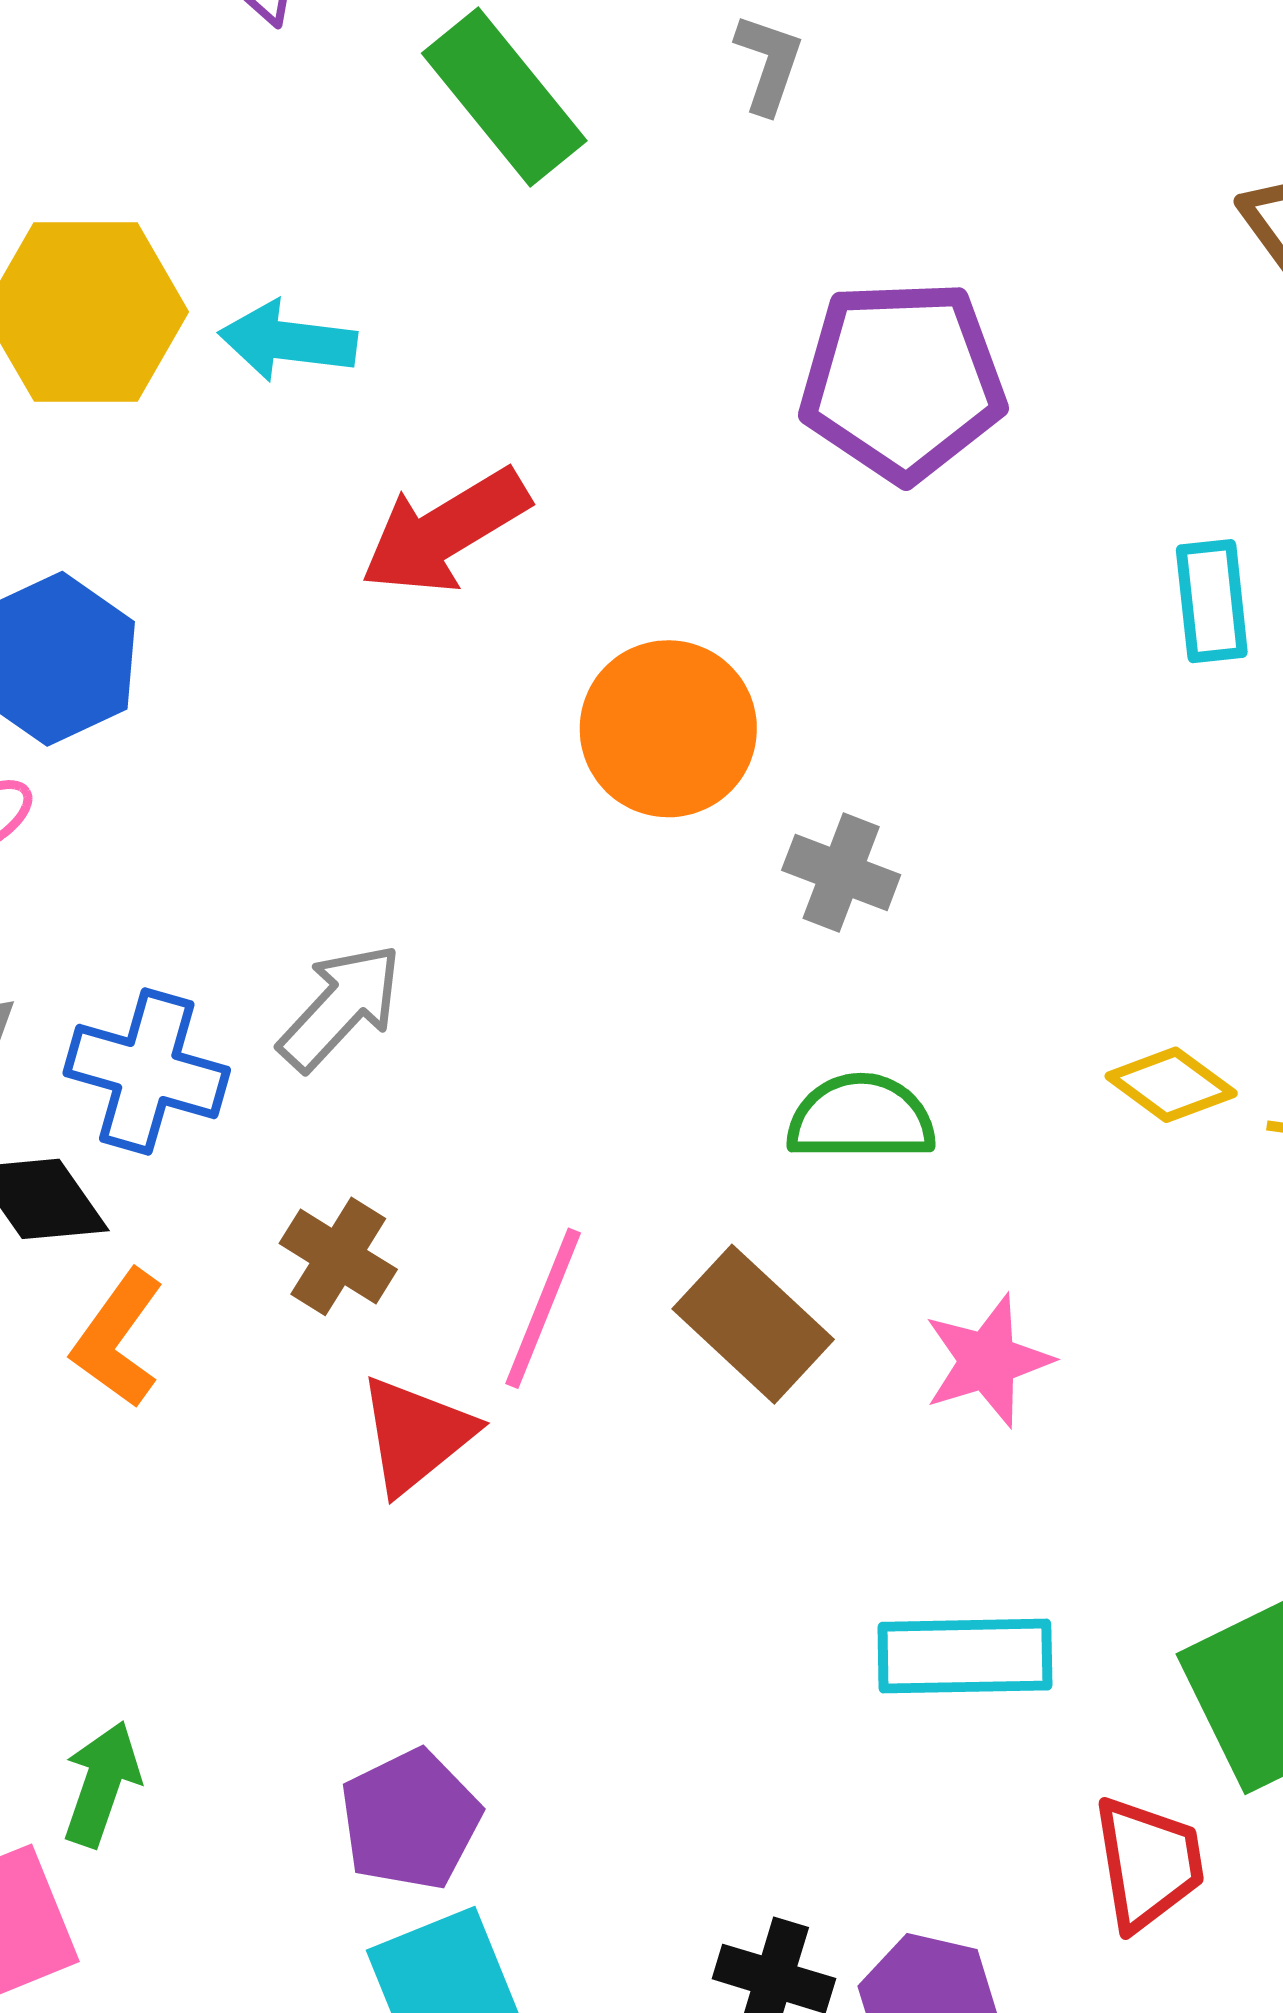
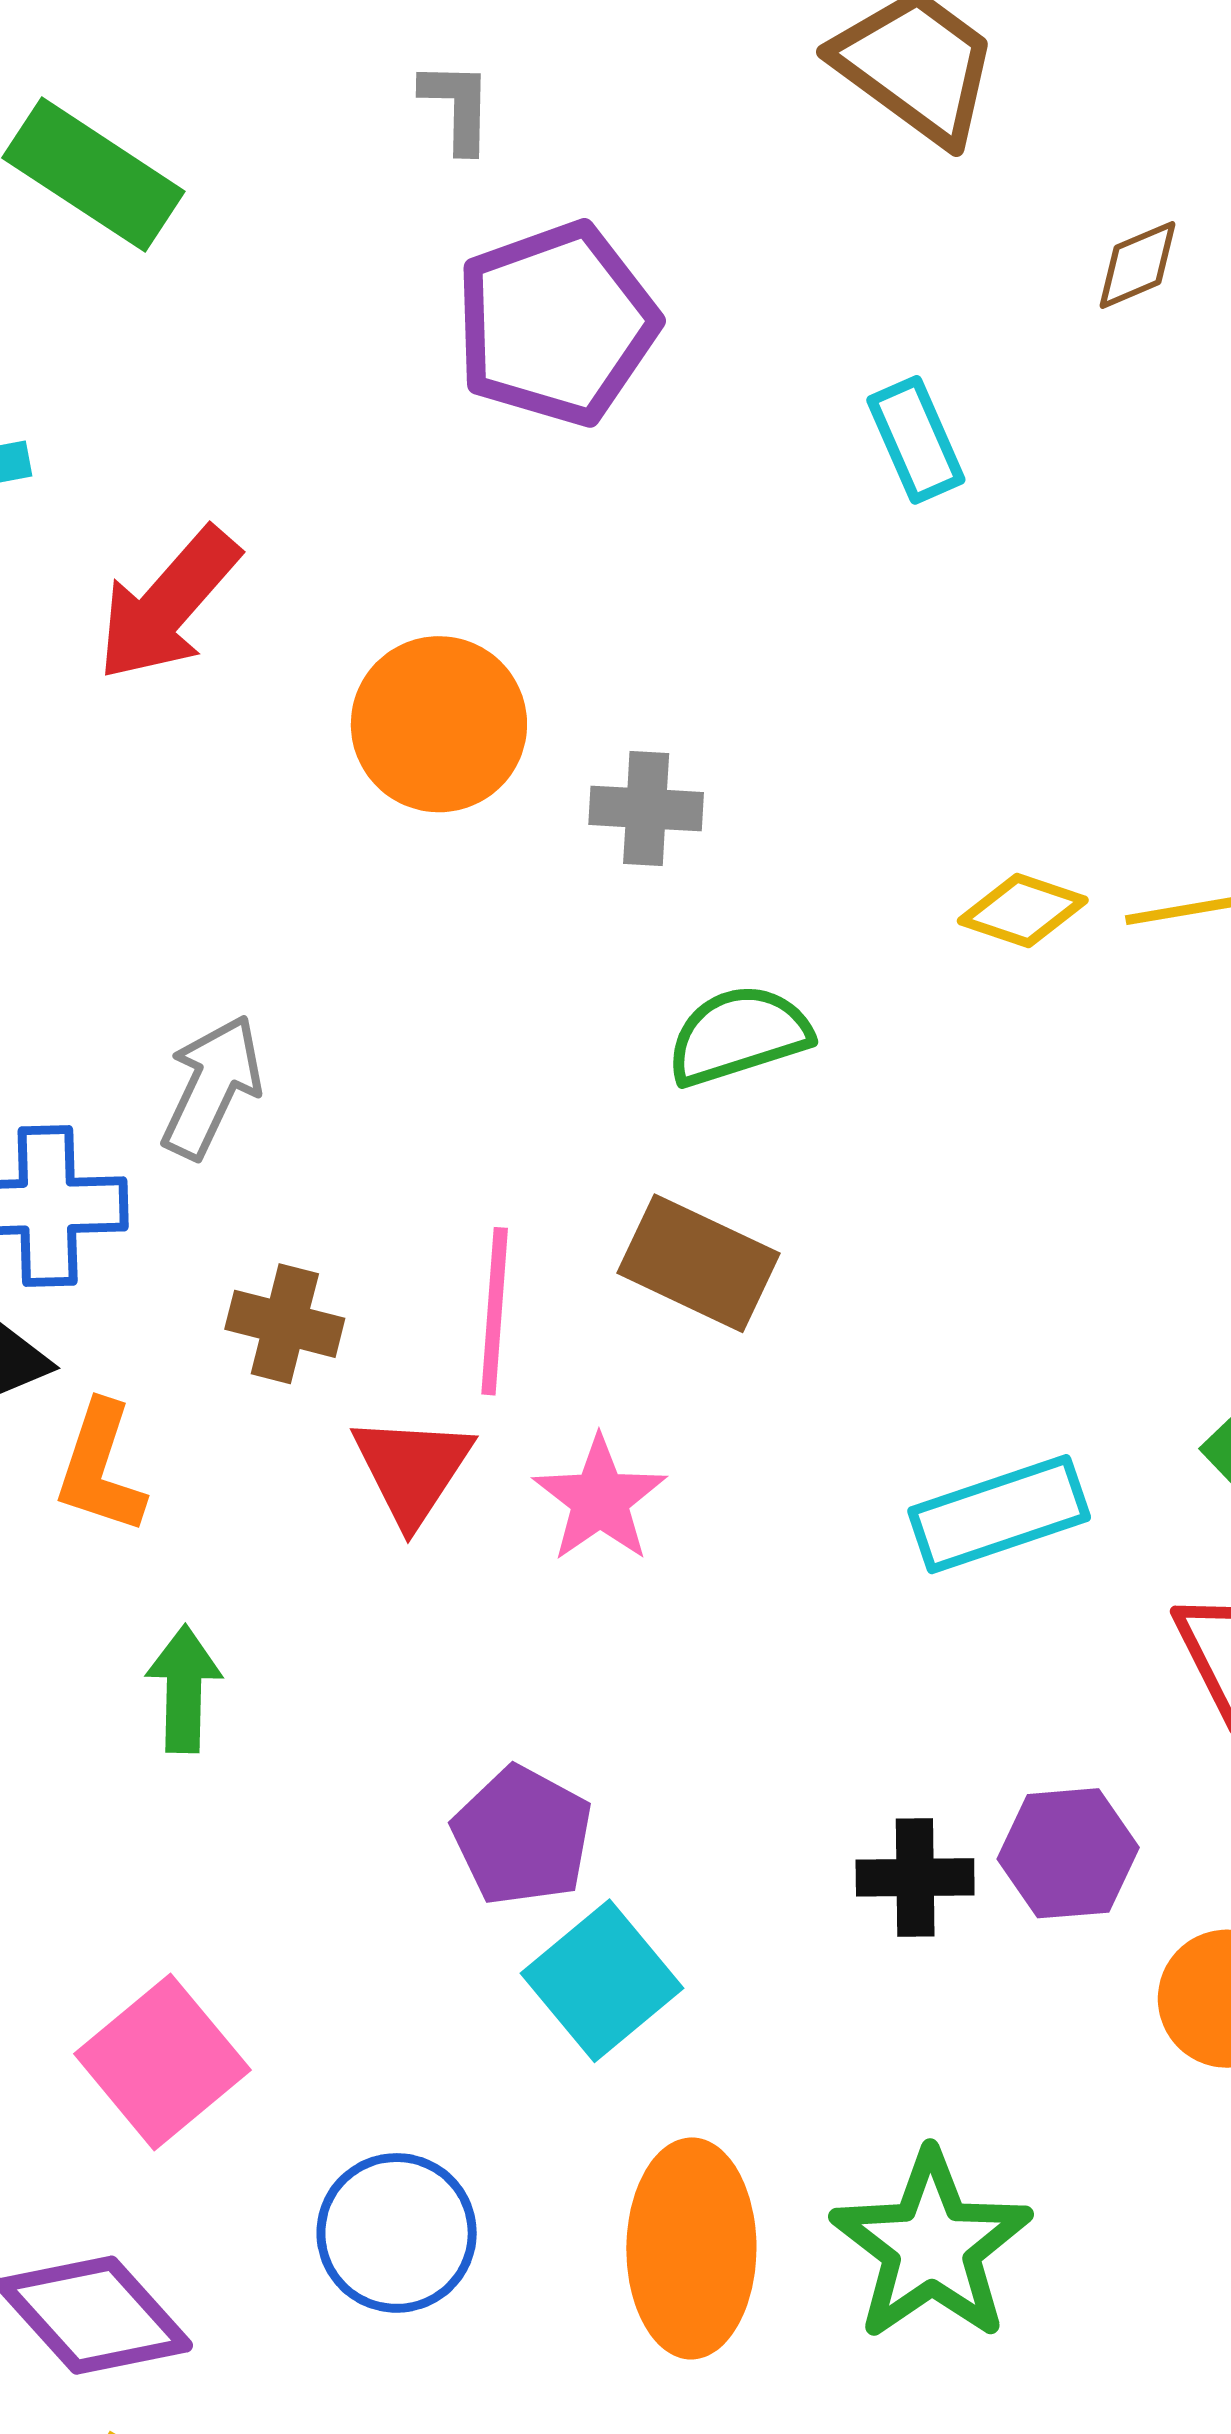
gray L-shape: (769, 64) -> (457, 106), moved
pink star: (988, 1361) -> (600, 1499), moved
green arrow: (102, 1784) -> (184, 1689), moved

